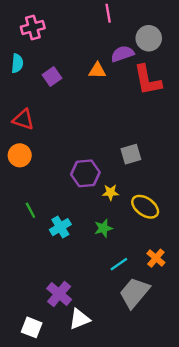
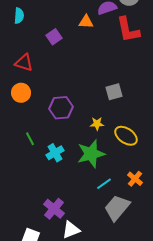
purple square: (52, 76) -> (54, 37), moved
purple hexagon: (85, 173) -> (61, 108), moved
green star: (103, 228) -> (91, 154), size x1.8

